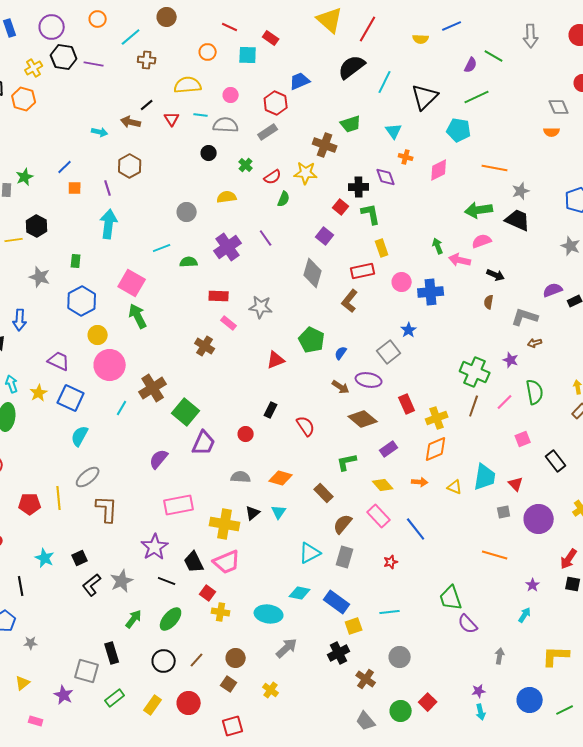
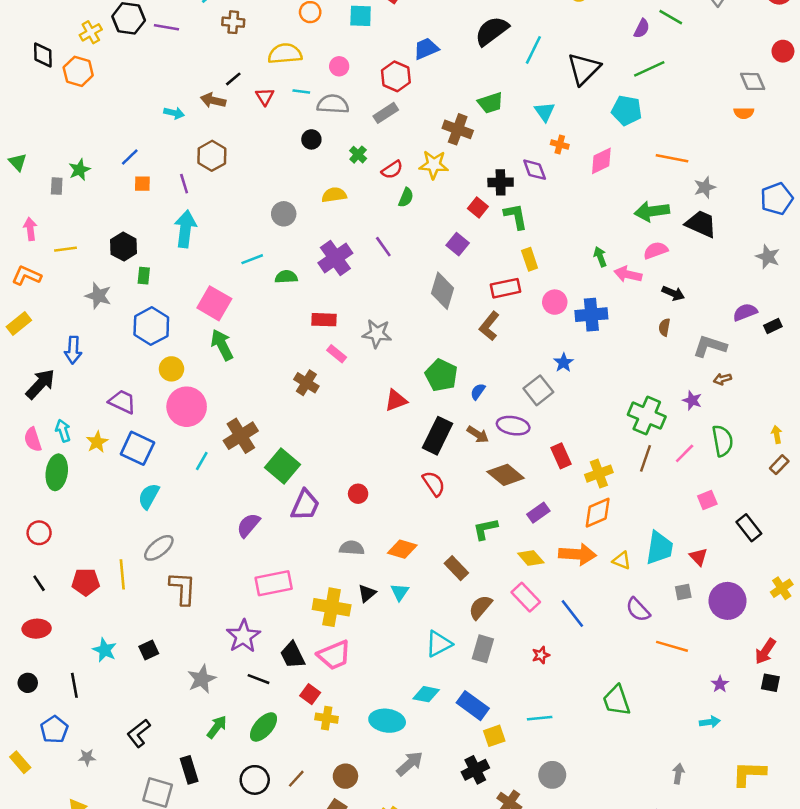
black hexagon: (37, 226) -> (124, 247), moved
black rectangle: (271, 410) -> (437, 436), moved, size x1.8
orange arrow: (420, 482) -> (577, 554), size x1.8
black L-shape: (92, 585) -> (139, 733), moved
cyan arrow: (525, 615) -> (710, 722), turned 49
purple semicircle: (468, 624) -> (638, 610), moved

